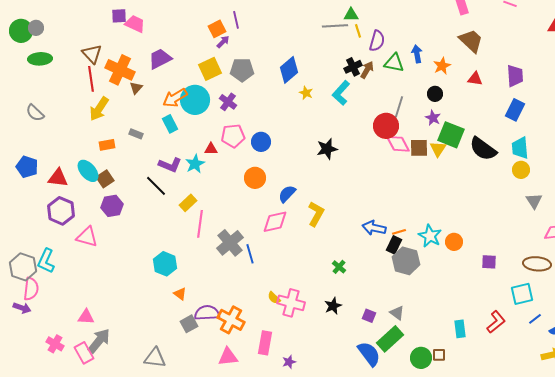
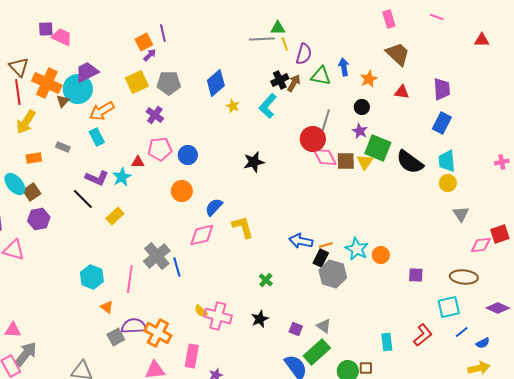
cyan circle: (195, 100) -> (78, 89), moved
yellow L-shape: (316, 214) -> (243, 227), turned -45
pink line: (200, 224) -> (130, 279), moved

